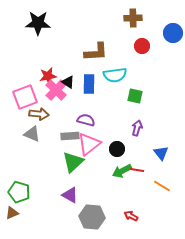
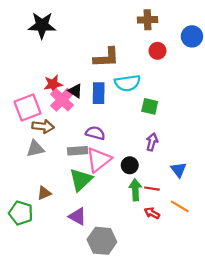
gray triangle: (32, 134) -> (35, 149), turned -36
green arrow: (122, 171) -> (135, 190), turned 114
brown triangle: (12, 213) -> (44, 193), moved
red arrow: (131, 216) -> (152, 213), moved

